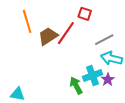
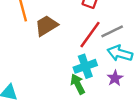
red line: (66, 33) -> (90, 35), moved
cyan cross: (92, 75) -> (85, 66), moved

